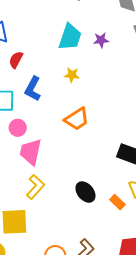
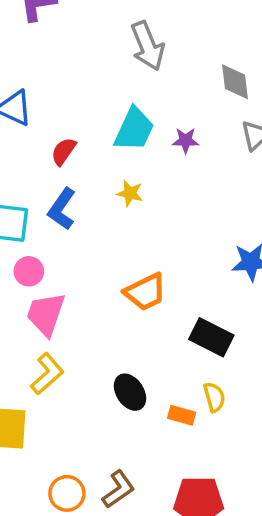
red semicircle: (16, 60) -> (64, 151), moved
orange trapezoid: (77, 119) -> (145, 292), moved
orange rectangle: (117, 202) -> (182, 415), turned -35

